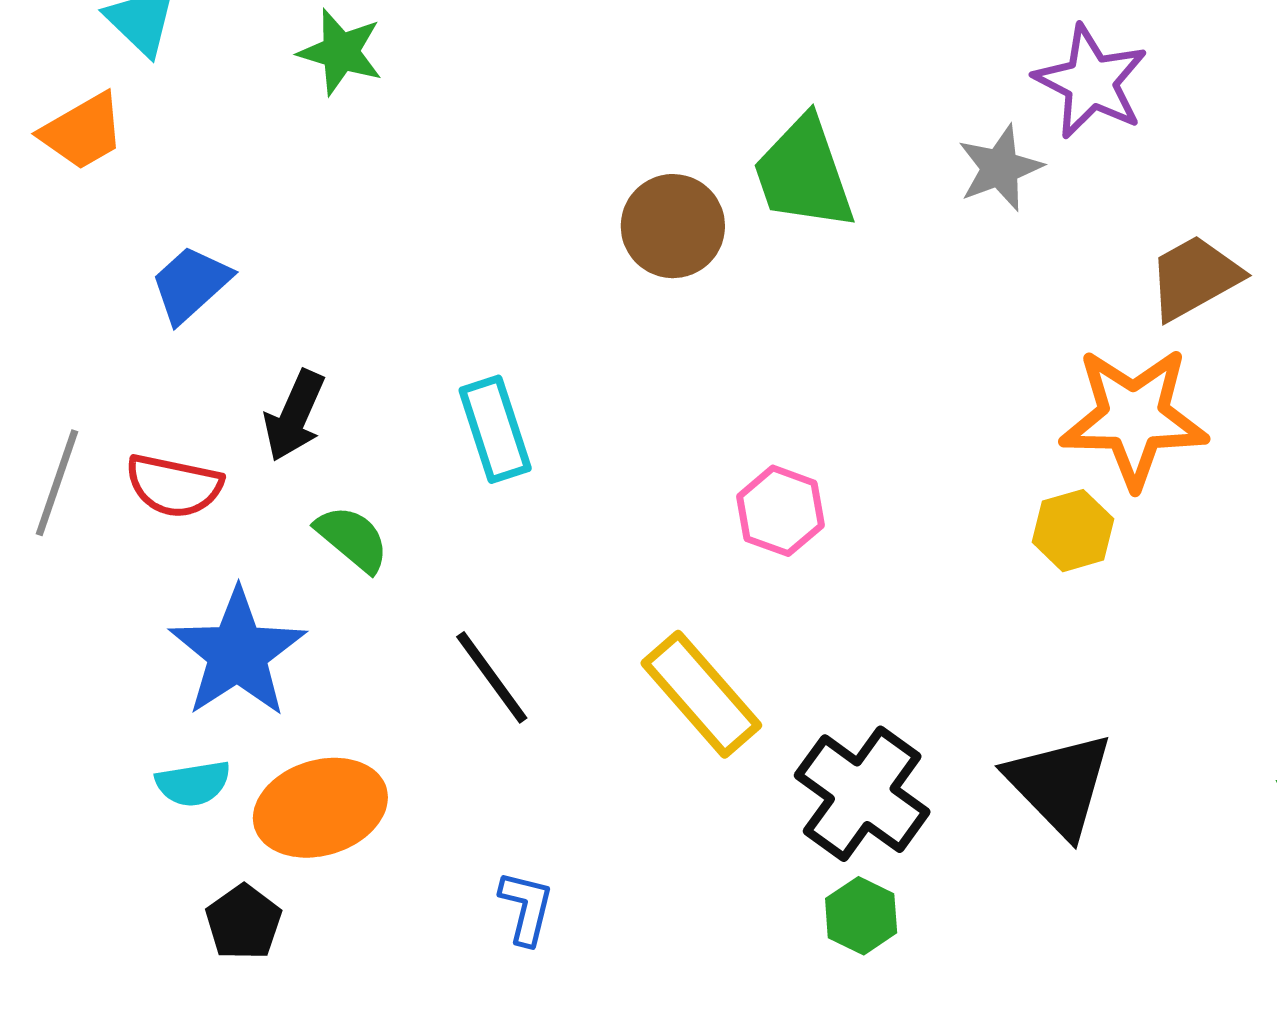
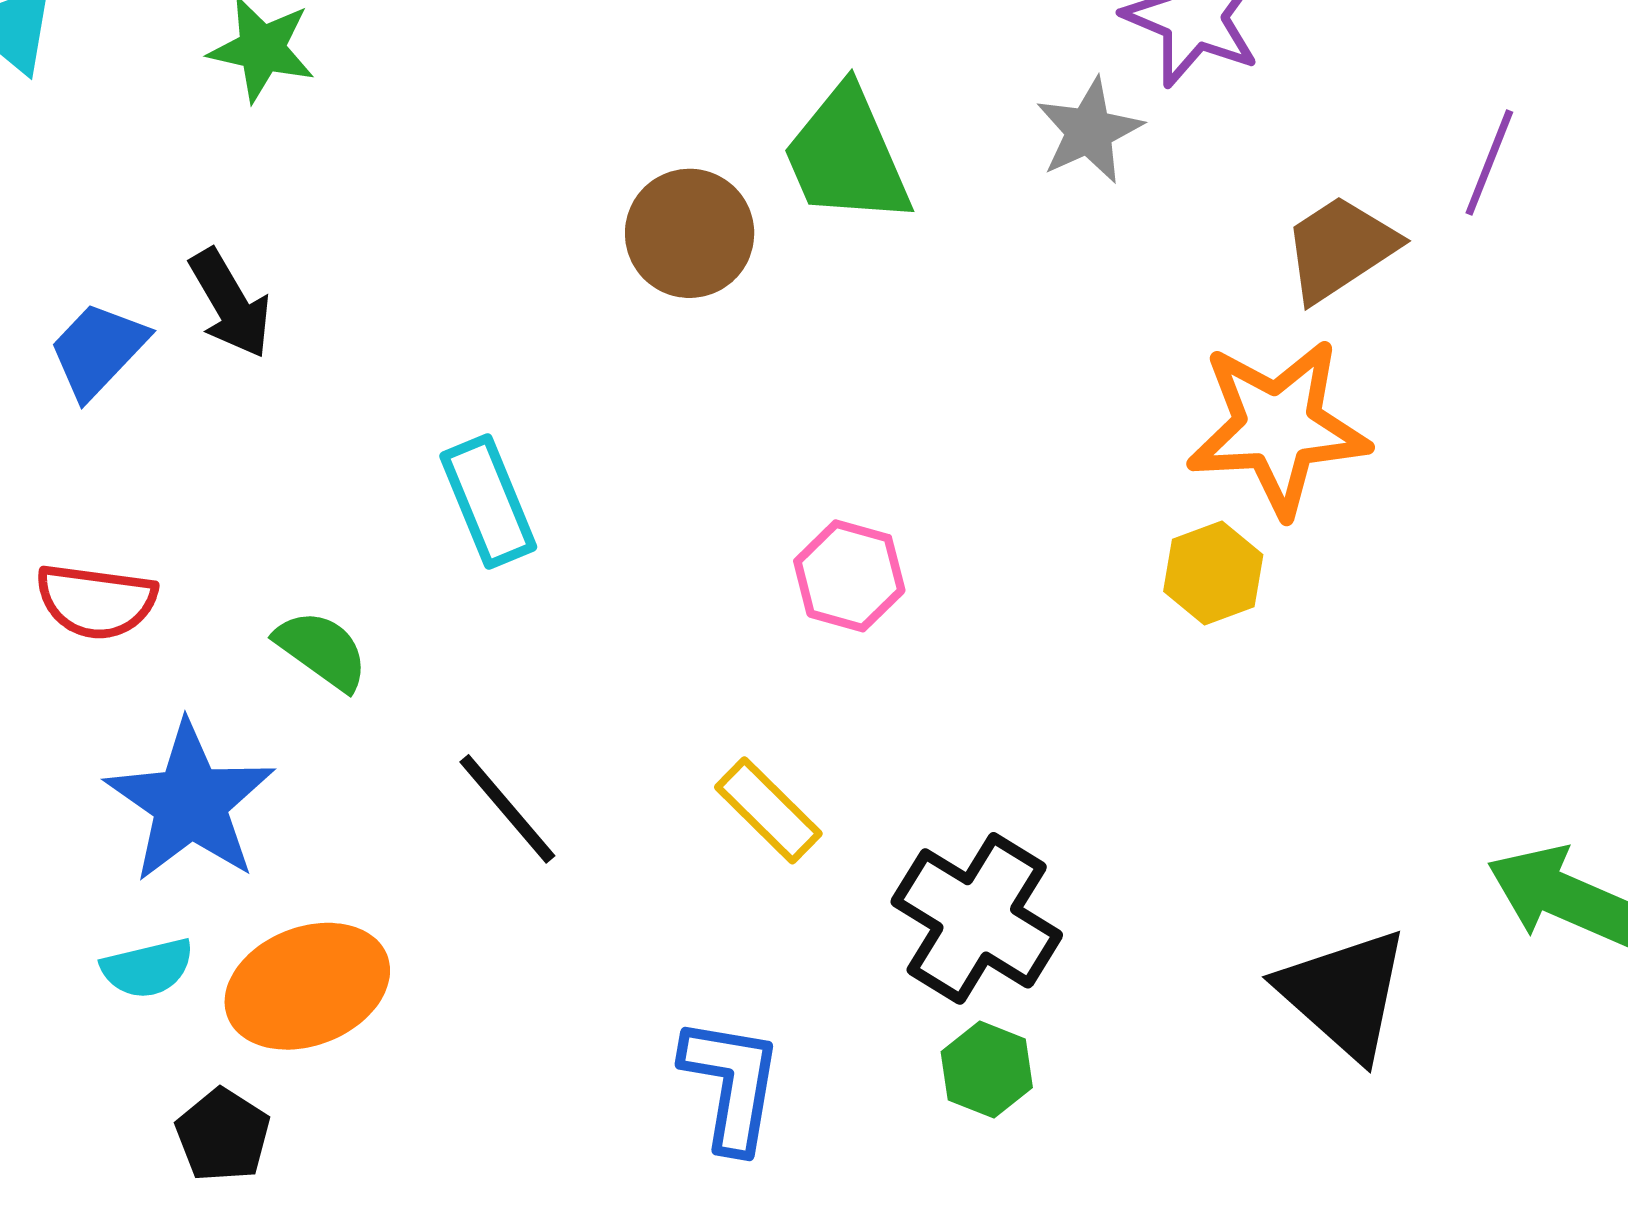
black arrow: (294, 416) -> (230, 304), moved, turned -50
yellow rectangle: (701, 694) -> (768, 810), size x0.7
black triangle: (1060, 784) -> (1344, 994), moved
blue L-shape: (526, 908) -> (731, 1084), moved, size x1.5

